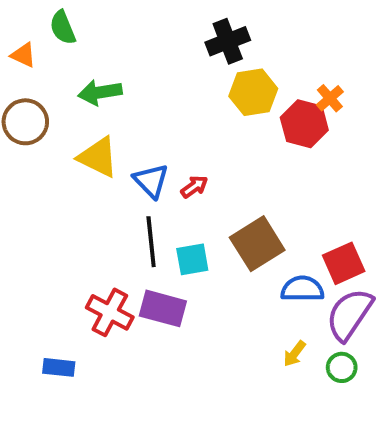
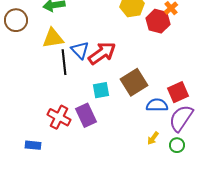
yellow triangle: (98, 157) -> (53, 38), turned -35
red arrow: (194, 187) -> (102, 53), size x2.0
black line: (151, 242) -> (64, 62), moved
purple rectangle: (163, 308) -> (86, 115), turned 50

